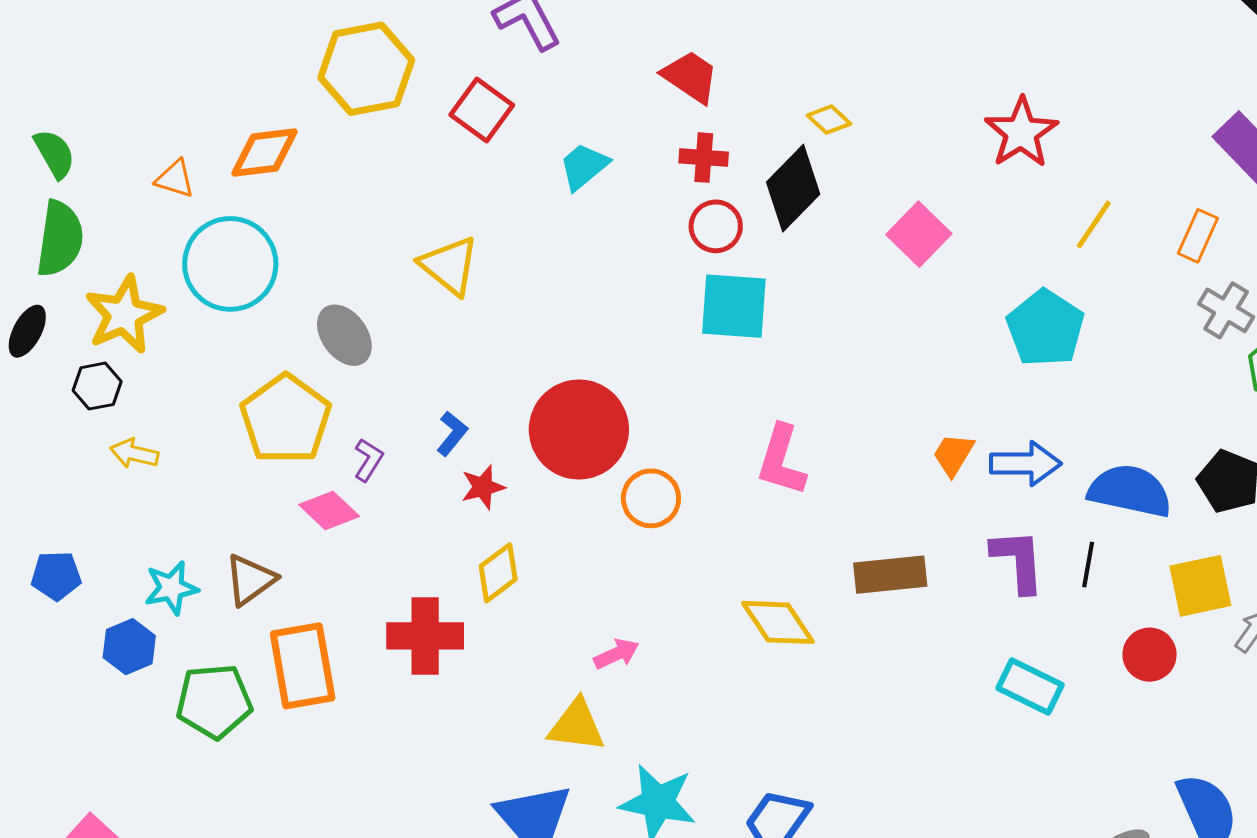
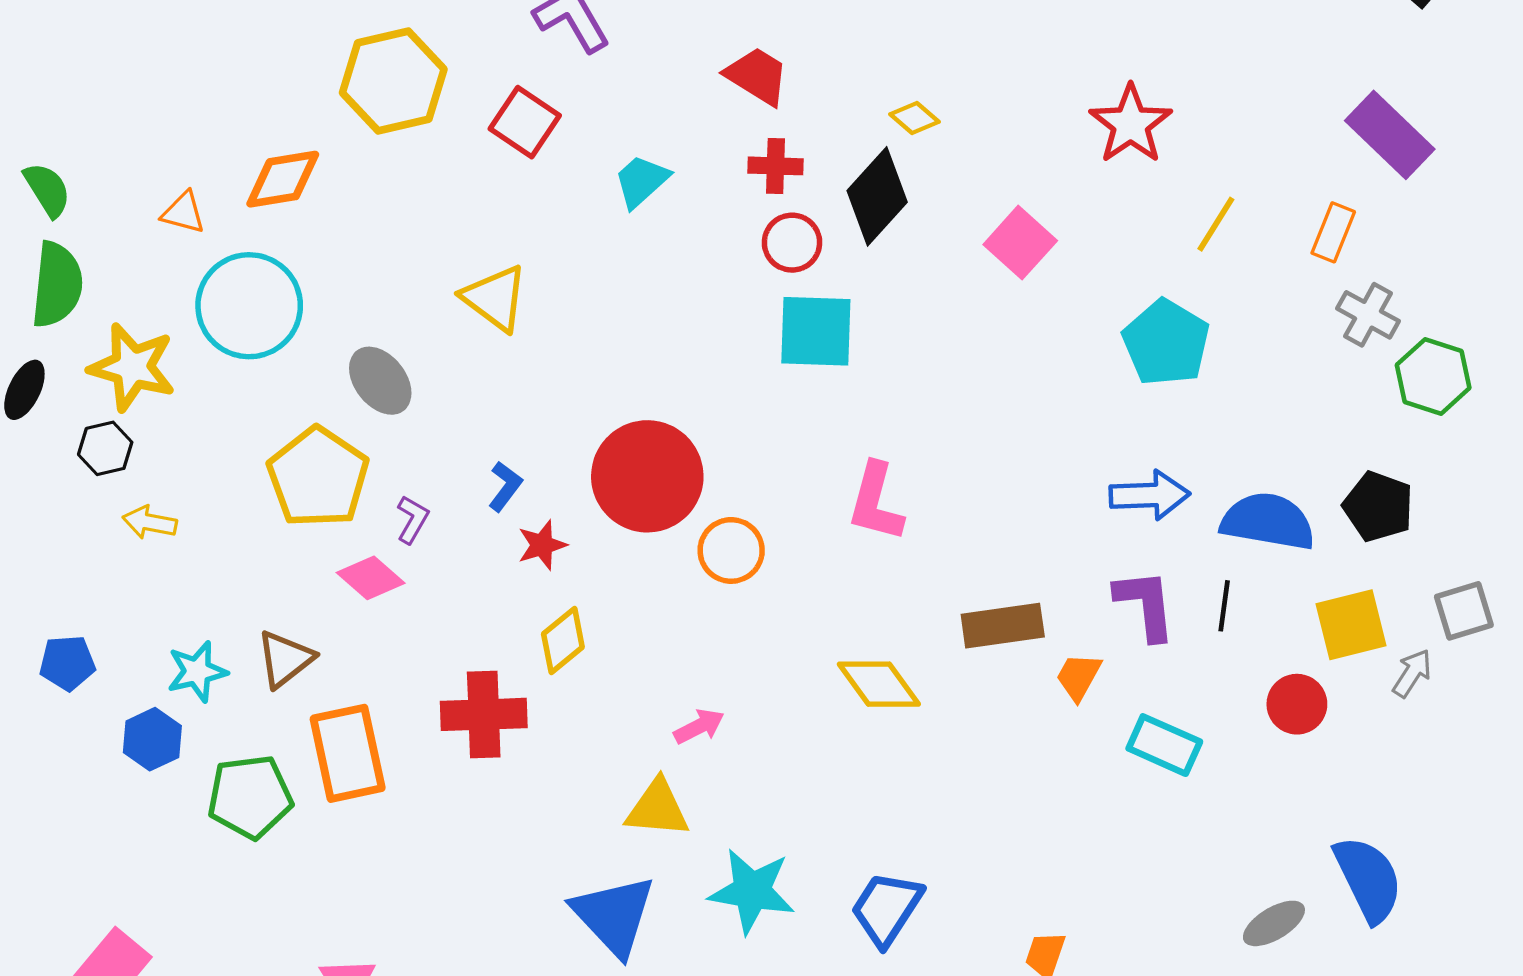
yellow star: (124, 315) -> (132, 367), turned -30
orange trapezoid: (953, 455) -> (1079, 677), moved

